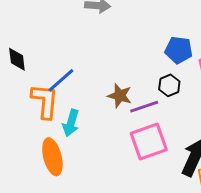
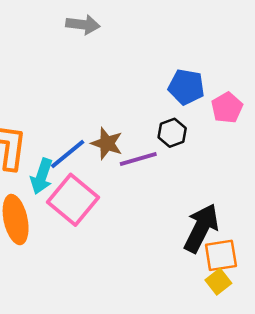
blue line: (61, 80) -> (68, 154), moved
pink square: (149, 141) -> (73, 200), moved, turned -33

